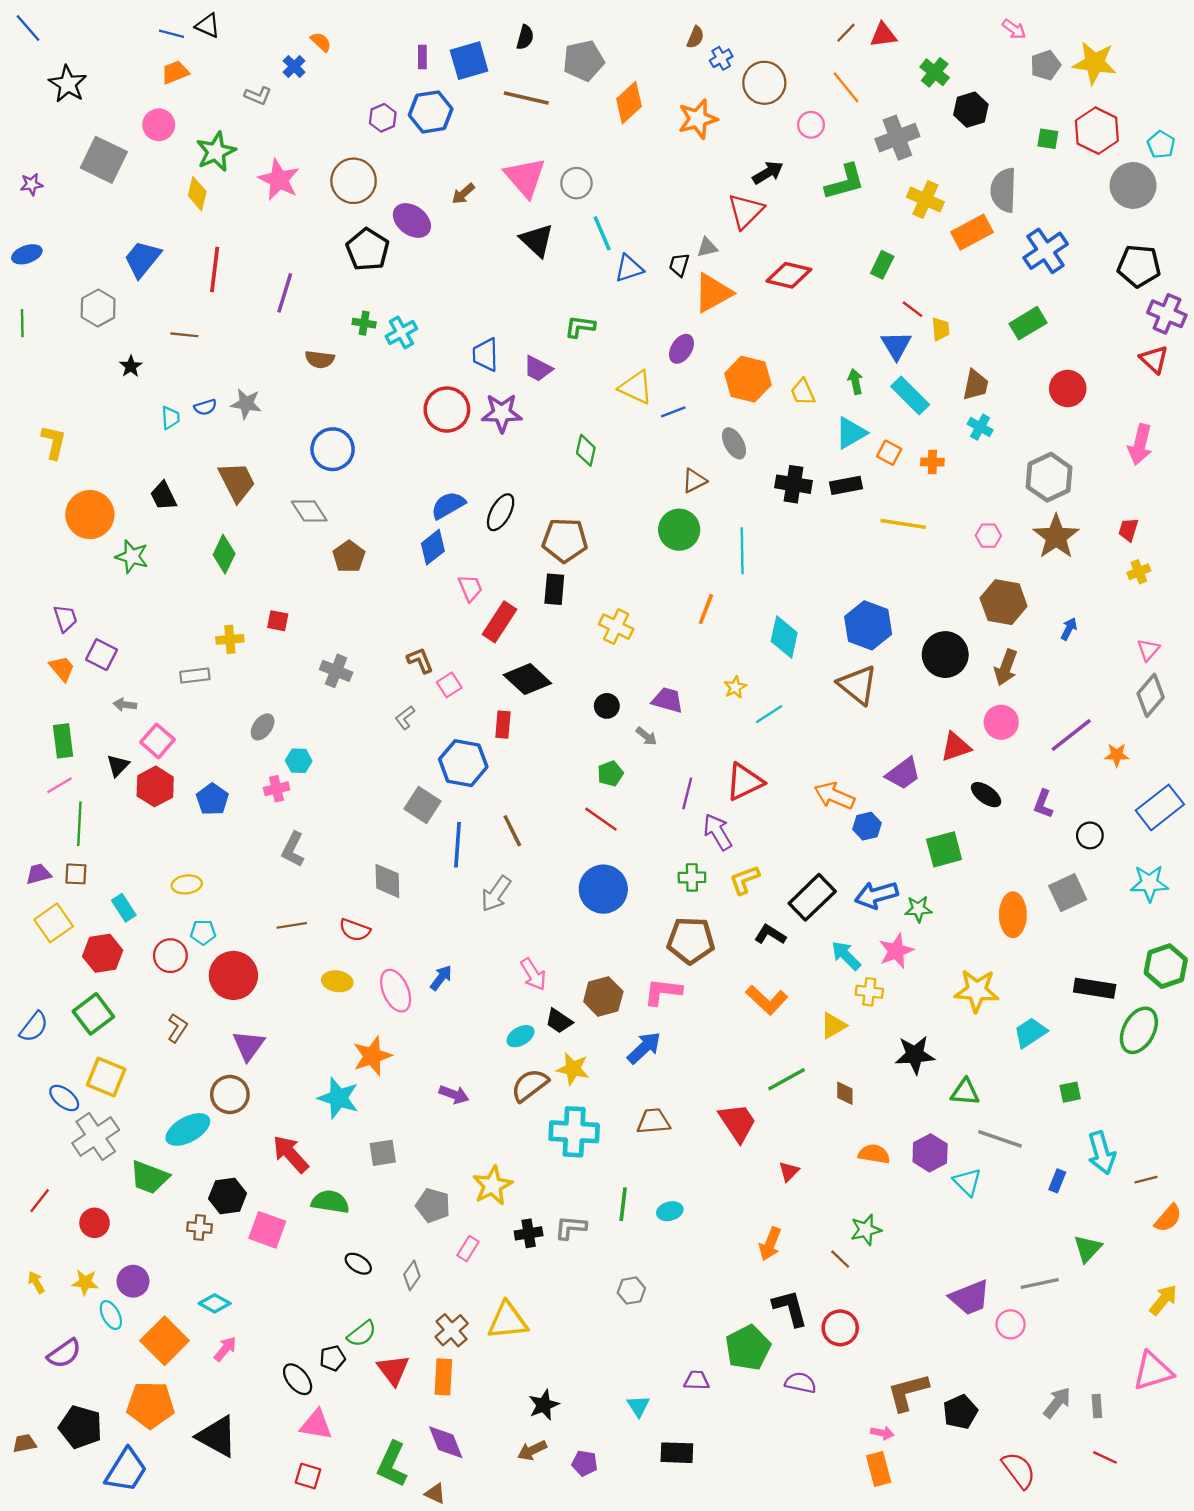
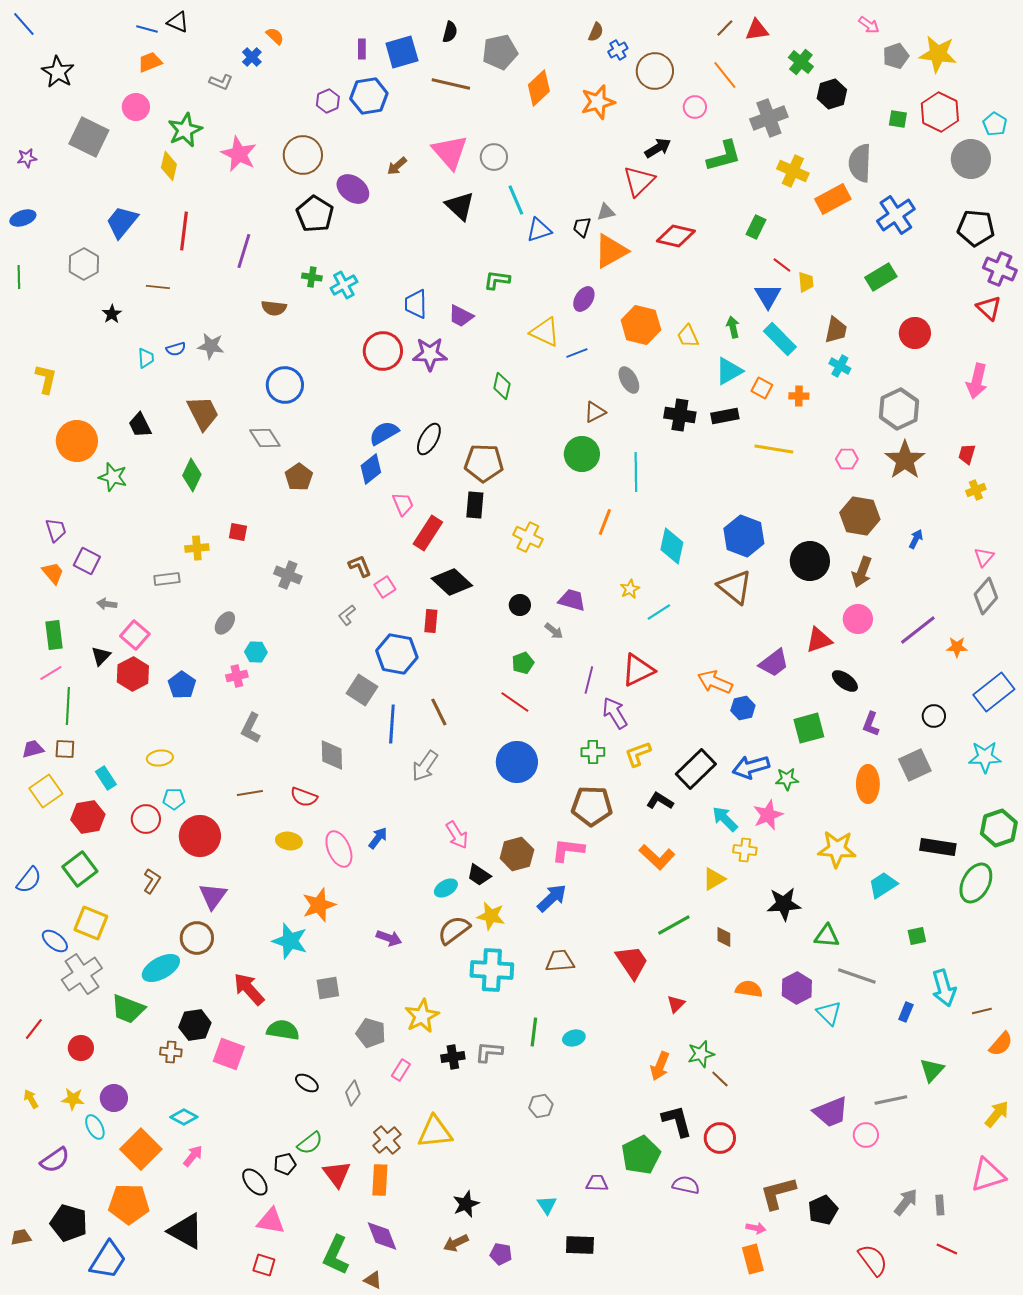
purple L-shape: (1043, 804) -> (871, 724), moved
green star: (866, 1230) -> (701, 1054), moved

